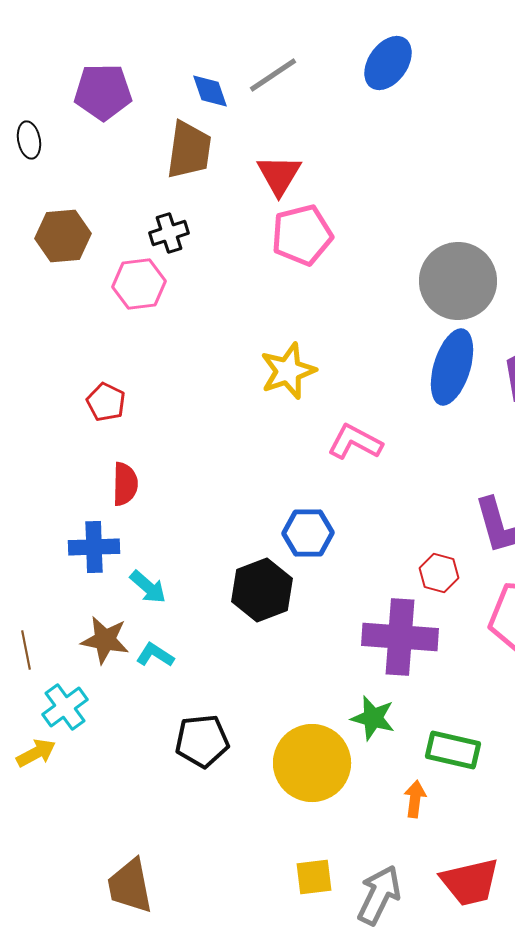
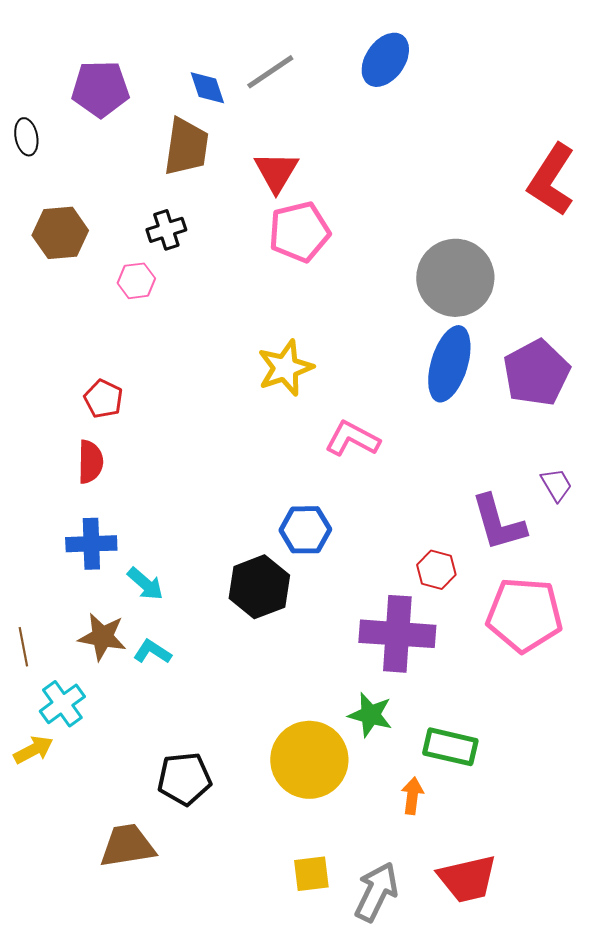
pink hexagon: (139, 284) -> (136, 281), size x0.7
red semicircle: (125, 484) -> (90, 462), moved
black pentagon: (202, 741) -> (184, 779), moved
brown trapezoid: (130, 886) -> (127, 846), moved, turned 92

